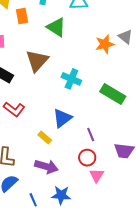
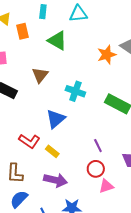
brown triangle: (37, 61) -> (40, 75), size x0.7
red L-shape: (14, 109) -> (29, 141), moved
blue triangle: (62, 118) -> (56, 119), moved
pink triangle: (97, 175) -> (106, 186), turned 42

